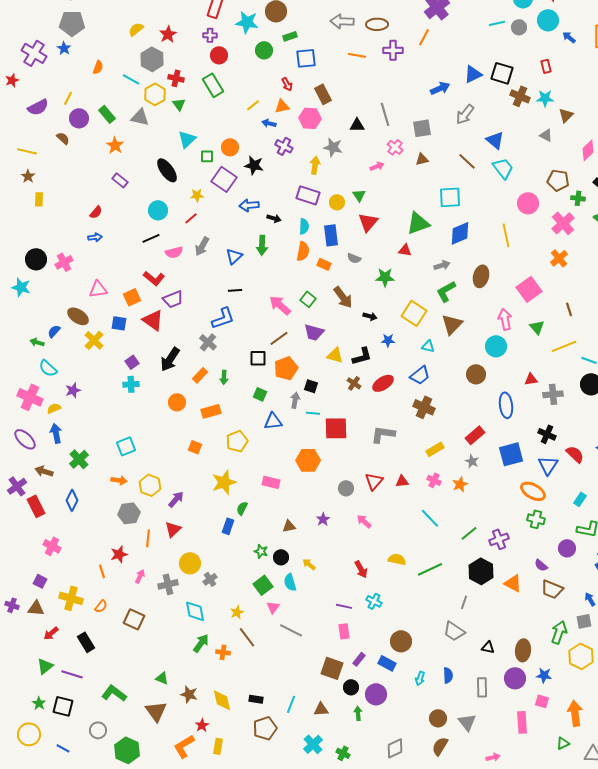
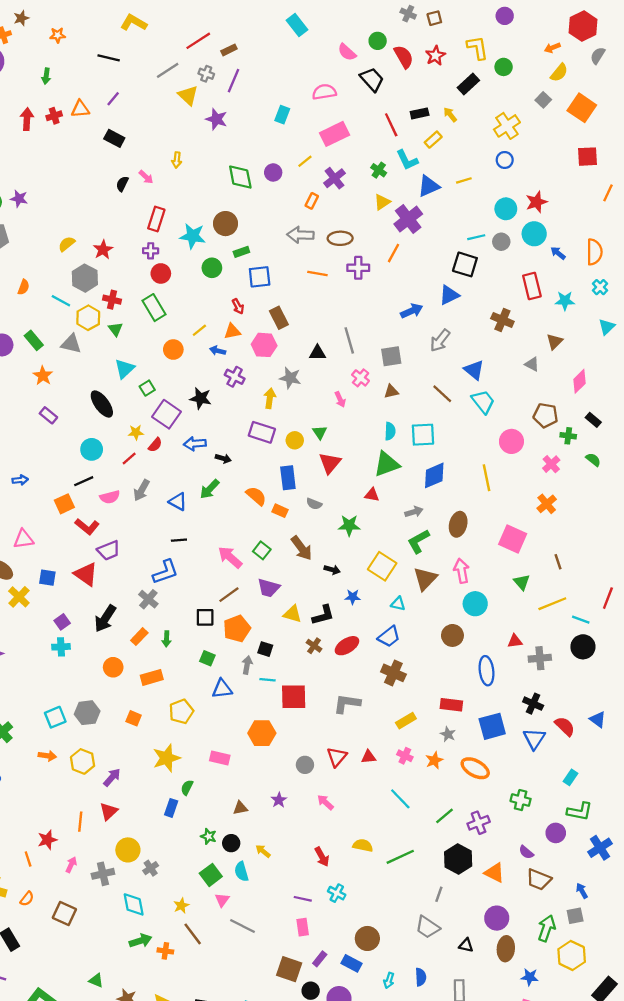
red rectangle: (546, 66) -> (532, 286), size x1.6
black square: (502, 73) -> (465, 264), moved
cyan star: (545, 98) -> (565, 301), moved
orange circle: (230, 147) -> (173, 350), moved
green square: (207, 156) -> (147, 388), turned -32
pink arrow: (377, 166) -> (340, 399), turned 88
red semicircle: (96, 212) -> (155, 445), moved
pink cross: (563, 223) -> (551, 464), size x0.7
cyan semicircle: (304, 226) -> (390, 431), moved
green arrow: (262, 245) -> (210, 489), turned 42
orange semicircle: (303, 251) -> (256, 496), turned -60
blue triangle: (234, 256) -> (178, 502), turned -48
pink square: (529, 289) -> (513, 539), turned -30
orange square: (132, 297) -> (64, 504), moved
pink arrow: (505, 319) -> (462, 571), moved
red rectangle: (475, 435) -> (451, 705), turned 48
orange ellipse: (533, 491) -> (475, 768), moved
gray hexagon: (129, 513) -> (87, 713), moved
green arrow: (201, 643) -> (140, 941), turned 36
purple circle: (515, 678) -> (497, 918), moved

